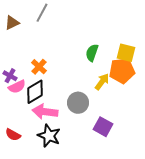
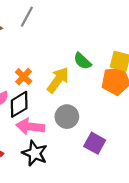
green semicircle: (92, 53) -> (82, 61), turned -66
yellow arrow: (102, 82) -> (58, 80), moved, size x1.4

